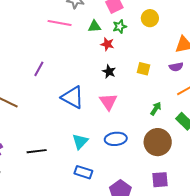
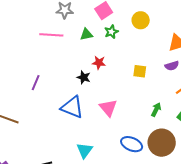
red star: (107, 44) -> (99, 63), moved
black star: (109, 72) -> (84, 77), moved
blue ellipse: (116, 139) -> (132, 144), moved, turned 35

